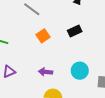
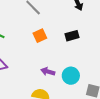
purple arrow: (46, 72) -> (48, 72), moved

